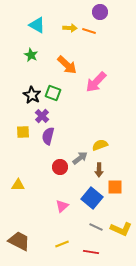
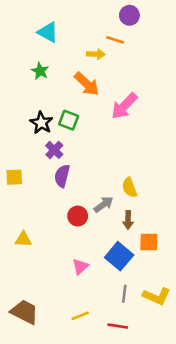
yellow arrow: (70, 28) -> (96, 54), moved
yellow square: (23, 132) -> (14, 177), moved
yellow semicircle: (100, 145) -> (129, 188), turned -91
gray line: (96, 227) -> (124, 294), turned 72

